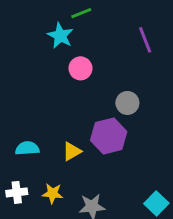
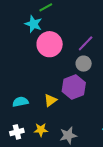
purple line: (145, 40) -> (86, 43), moved, turned 72
pink circle: (80, 68) -> (50, 44), size x1.6

